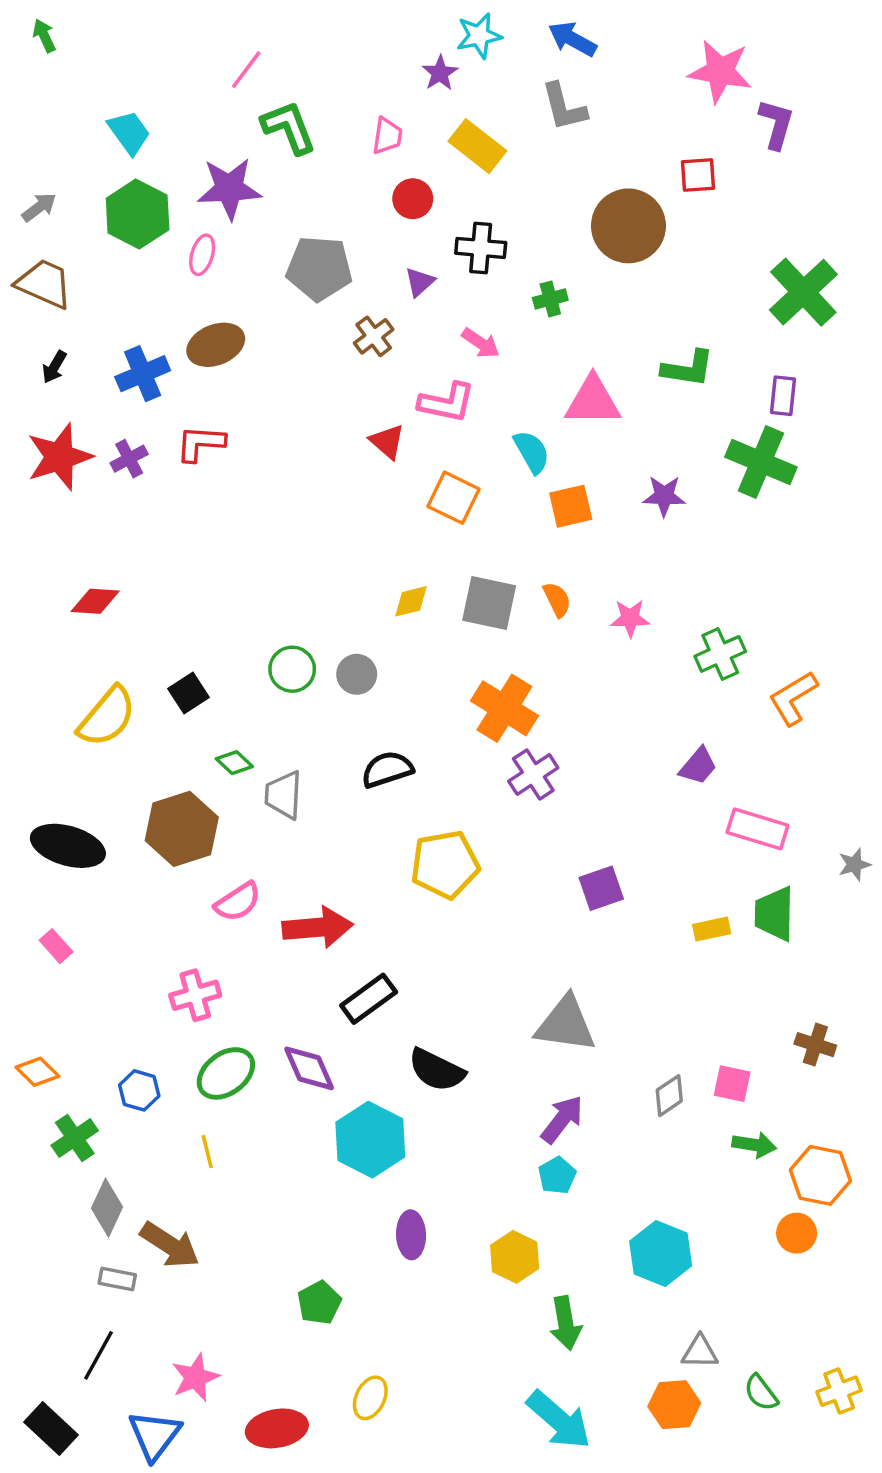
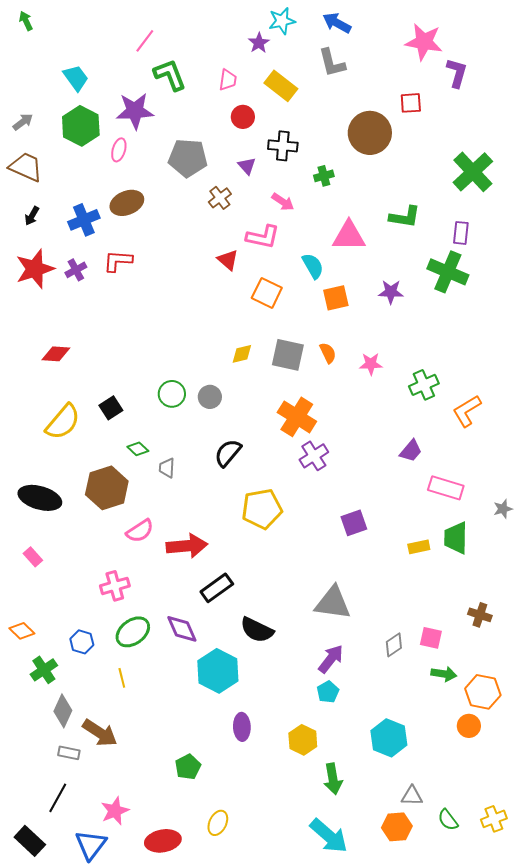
purple triangle: (420, 282) -> (247, 166), turned -30
black semicircle: (387, 769) -> (228, 453), turned -32
gray trapezoid: (284, 795) -> (167, 468), size x0.7

